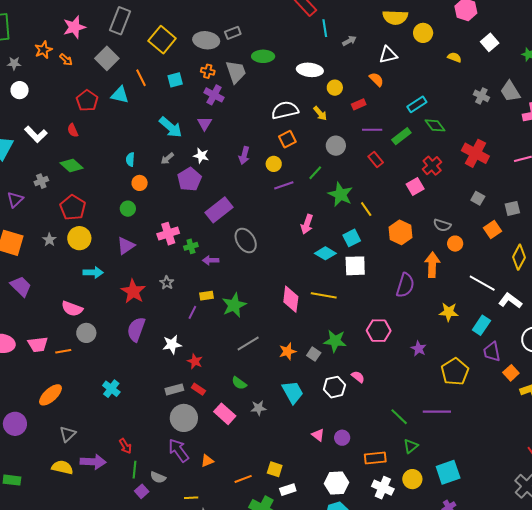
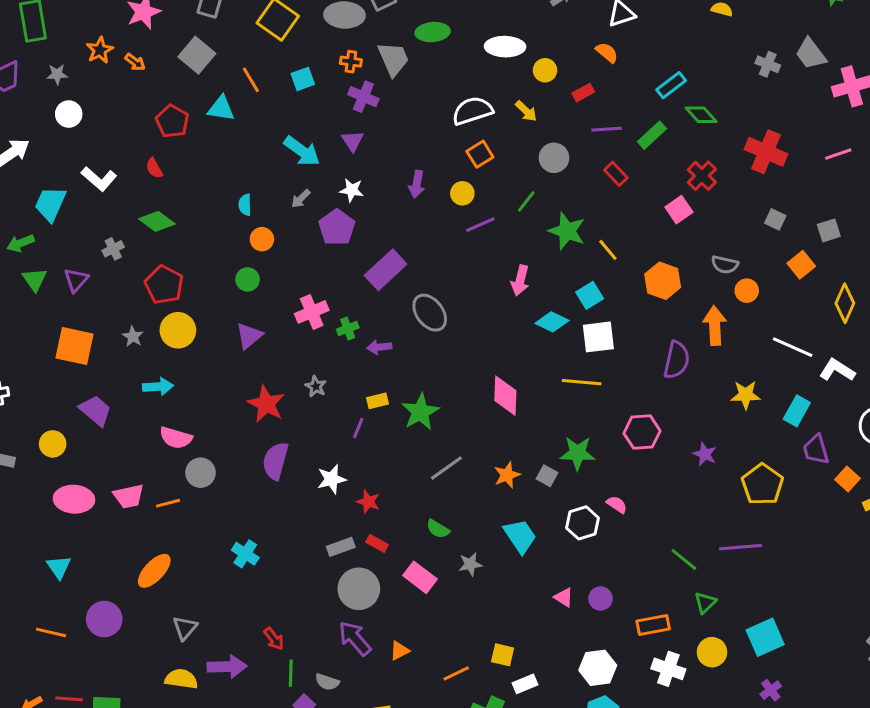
cyan arrow: (93, 273) -> (158, 387), moved
yellow line: (324, 295) -> (582, 382), moved

